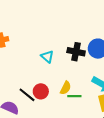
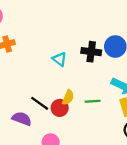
yellow semicircle: (66, 88) -> (68, 97), moved
red circle: (41, 91) -> (60, 108), moved

